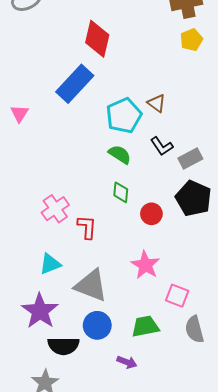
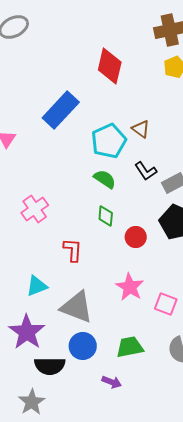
red diamond: (97, 39) -> (110, 66), moved
pink cross: (55, 209) -> (35, 209), moved
pink square: (177, 296) -> (166, 304), moved

